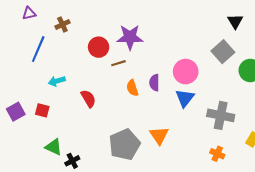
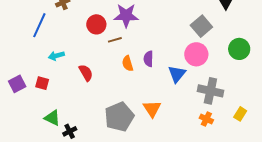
gray square: (223, 52) -> (201, 26), moved
pink circle: (186, 72) -> (196, 54), moved
orange cross: (217, 154) -> (206, 119), moved

